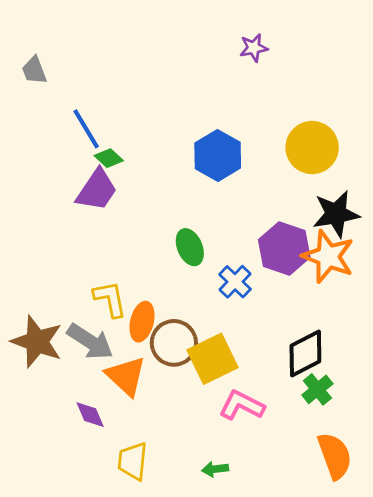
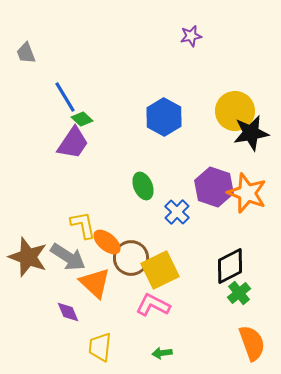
black star: (336, 214) -> (251, 133), moved
orange ellipse: (142, 322) -> (107, 242), turned -64
pink L-shape: (242, 405) -> (153, 305), moved

